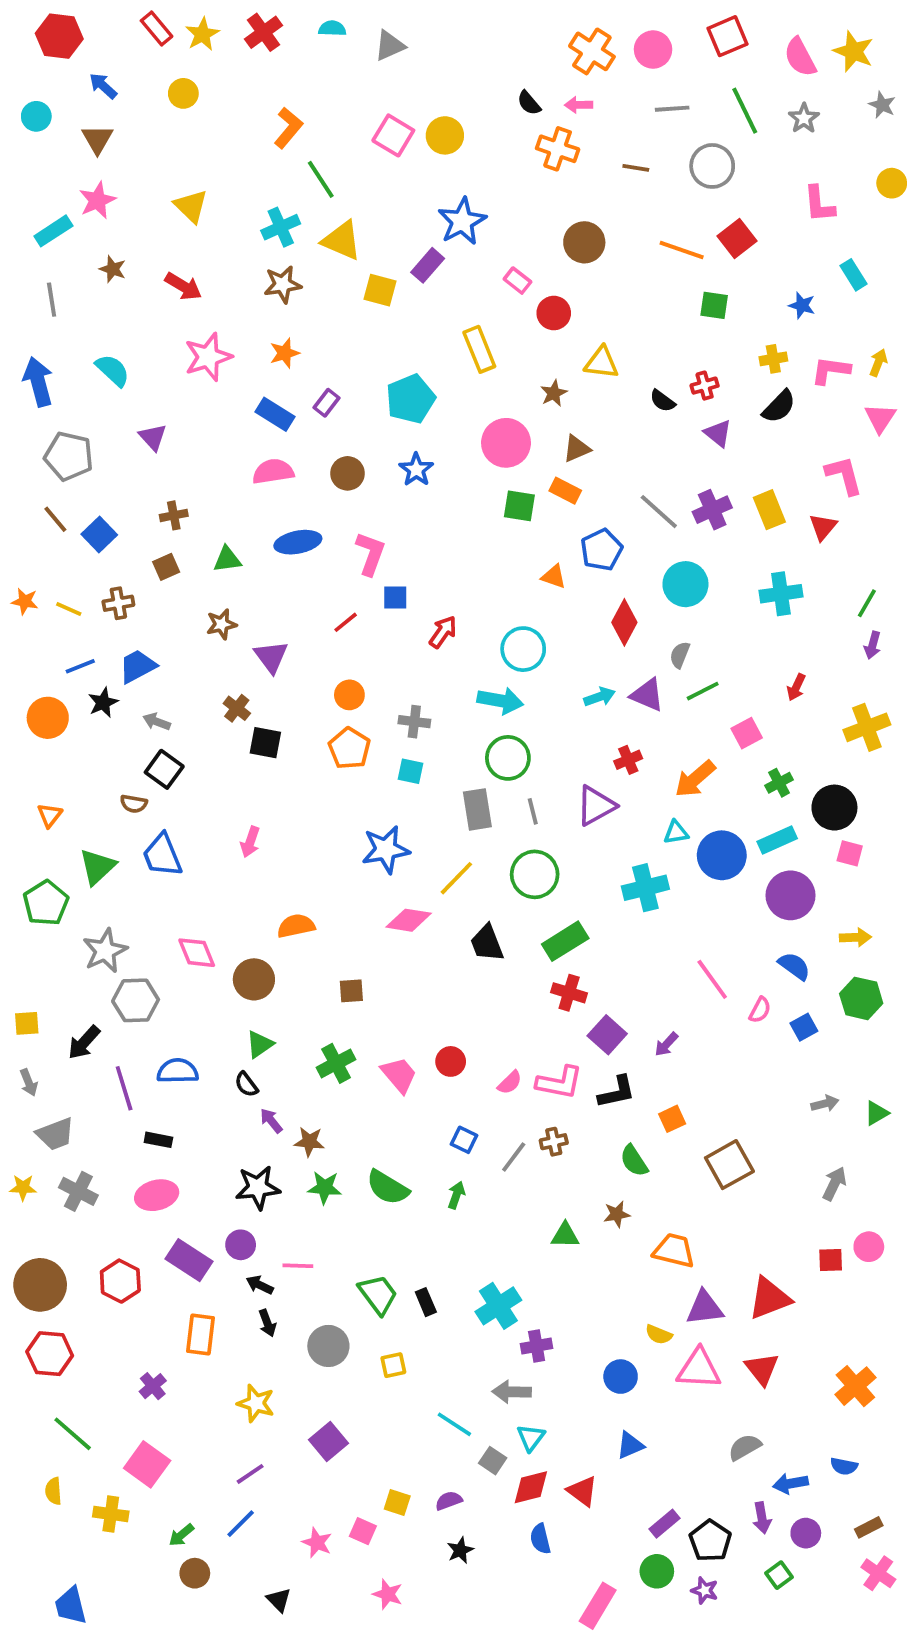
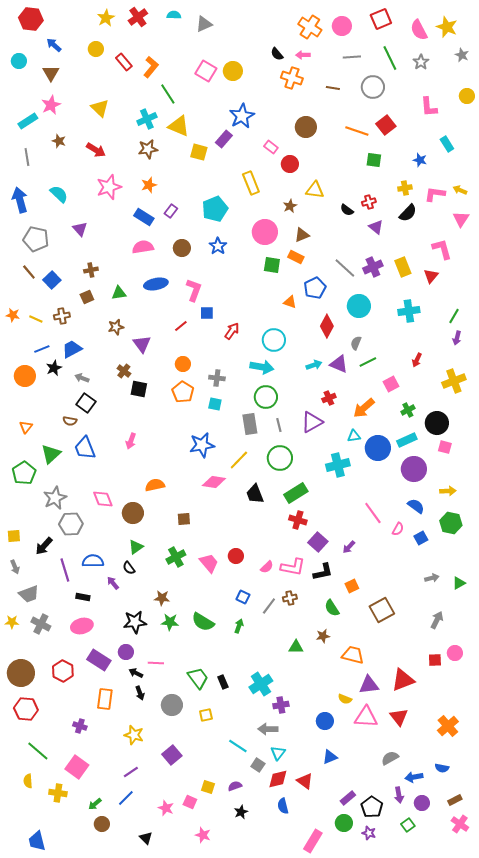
red rectangle: (157, 29) -> (124, 62), moved
yellow arrow: (878, 363) -> (460, 190), turned -88
purple arrow: (271, 1121) -> (113, 583), moved
purple cross: (153, 1386) -> (80, 726), turned -32

